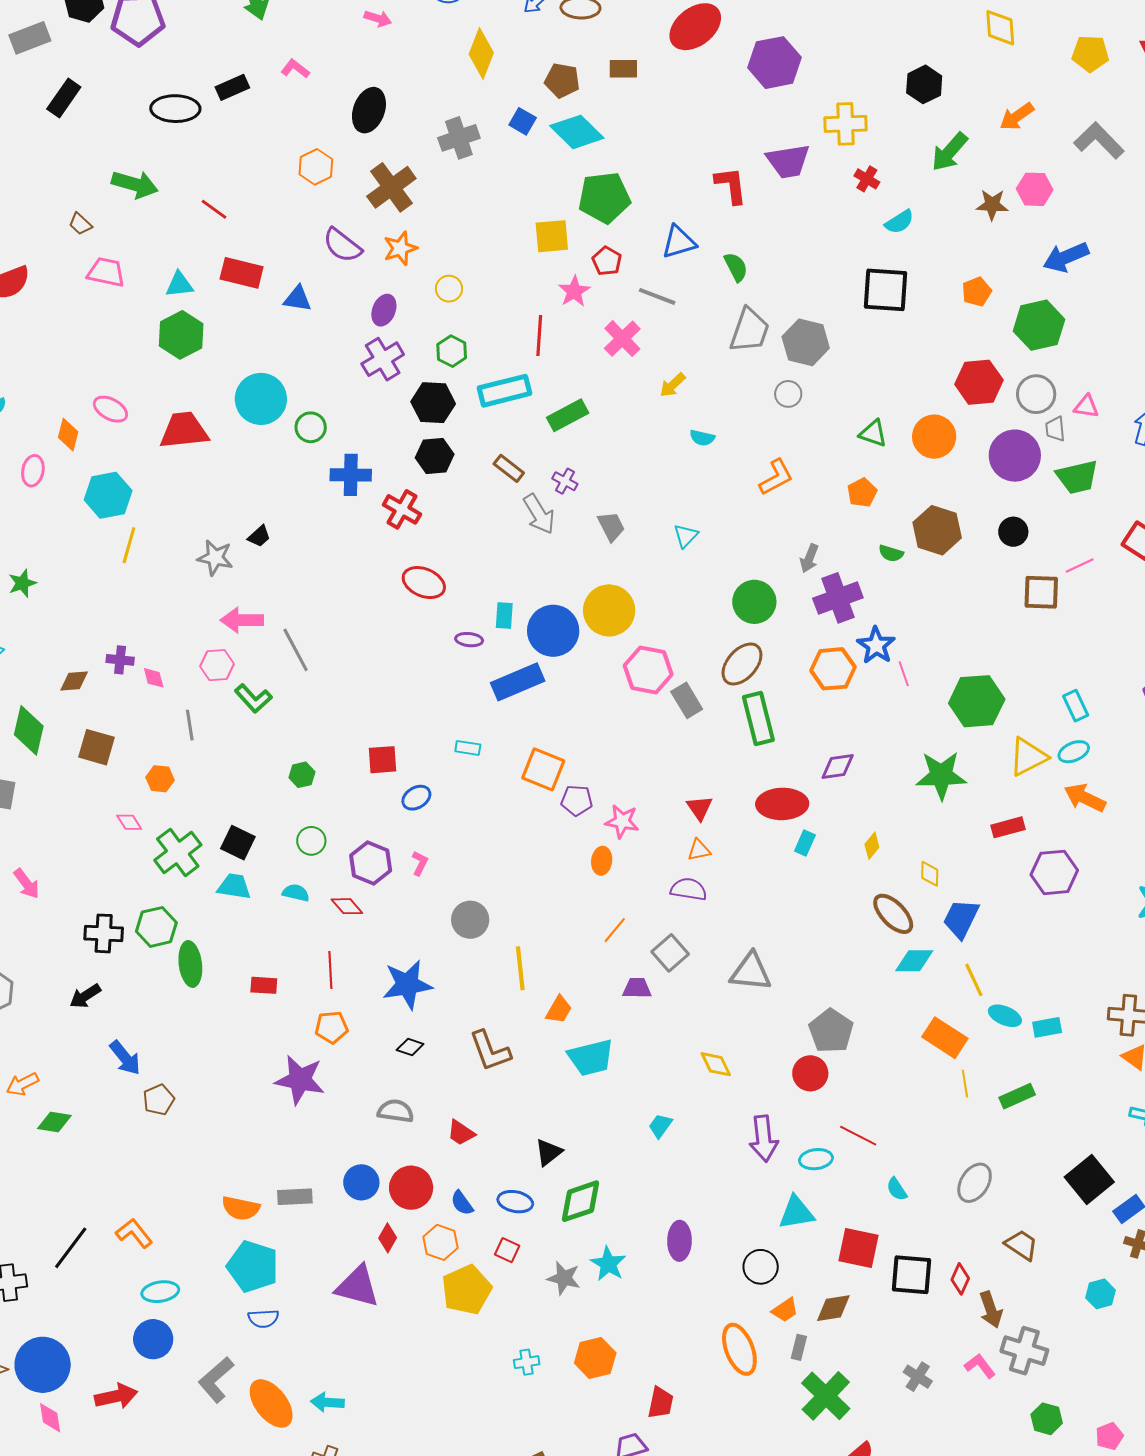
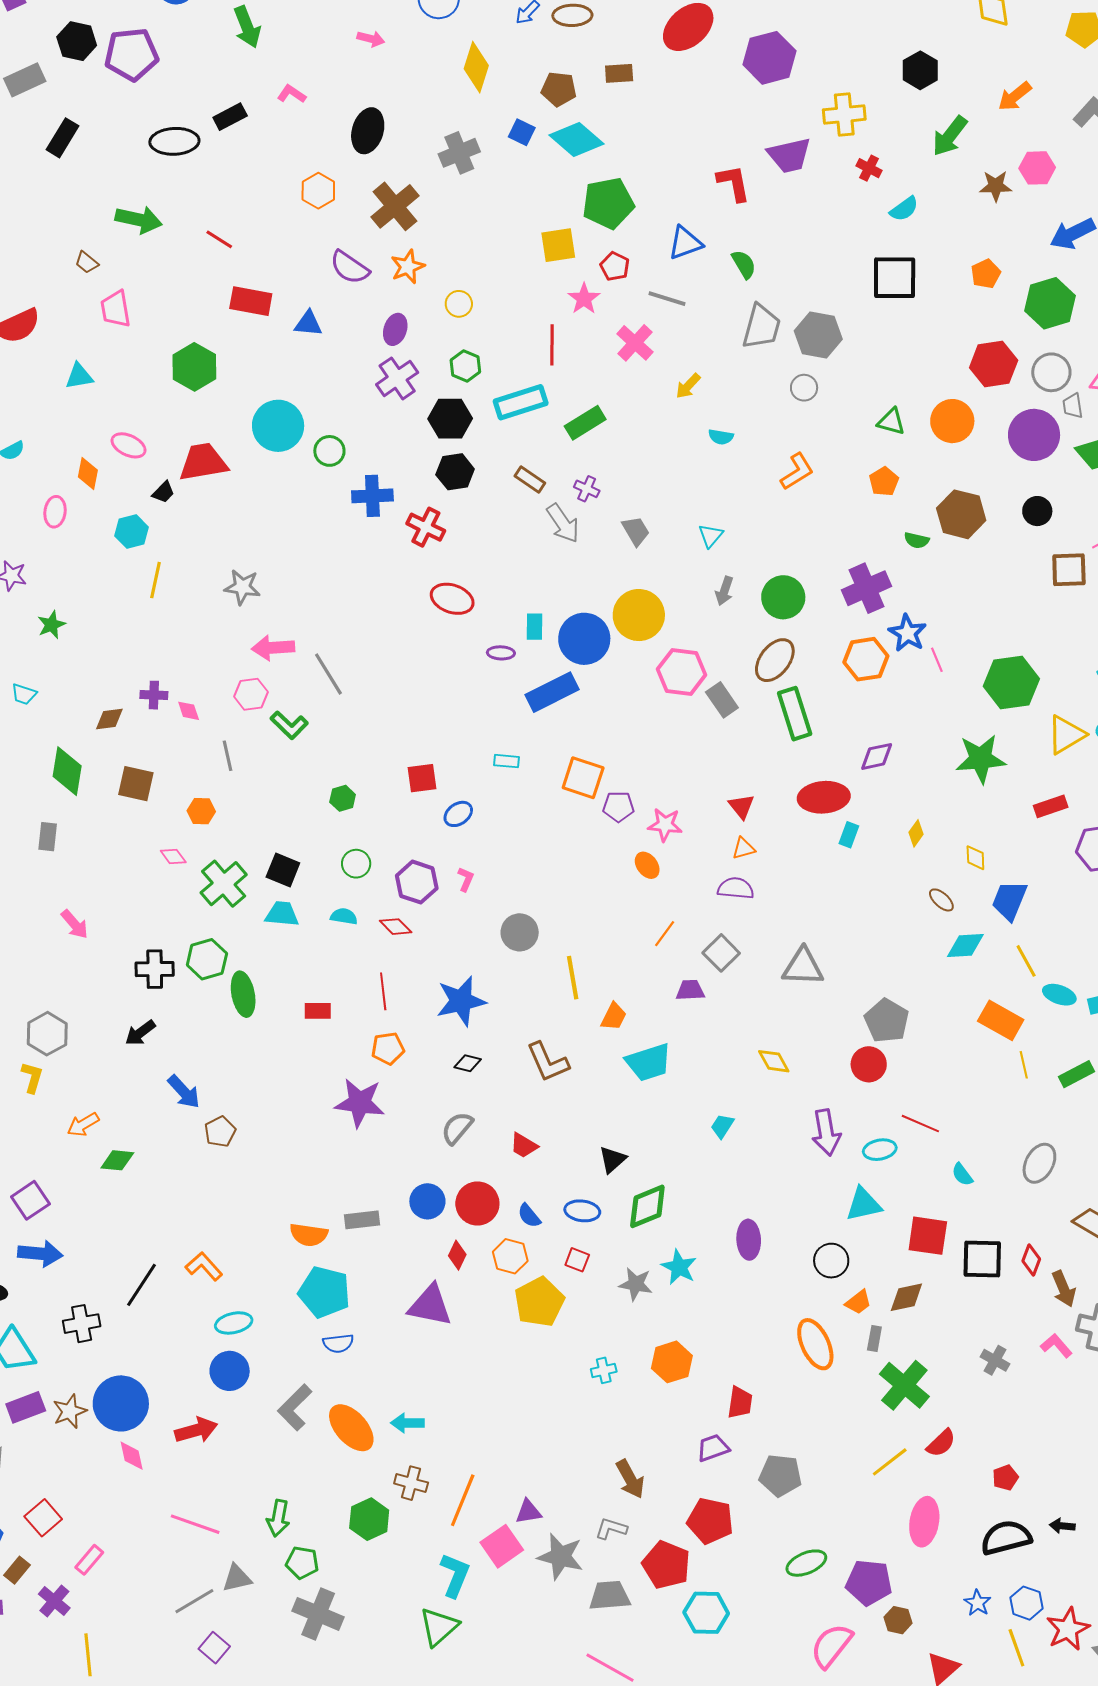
pink trapezoid: (106, 272) -> (116, 309), turned -108
cyan triangle: (179, 285) -> (79, 376), moved
cyan hexagon: (108, 495) -> (132, 531), size x0.7
black trapezoid: (259, 536) -> (163, 492), moved
gray arrow: (809, 558) -> (724, 591), moved
orange ellipse: (602, 861) -> (647, 865), turned -40
brown ellipse: (893, 914) -> (941, 900), size x0.6
gray semicircle: (396, 1111) -> (457, 1128), turned -54

